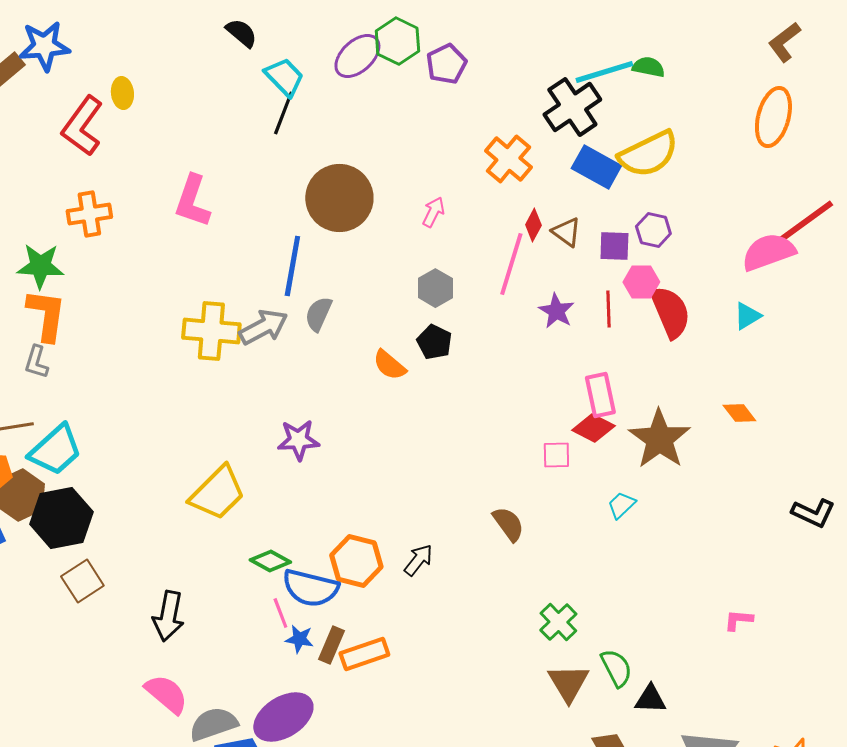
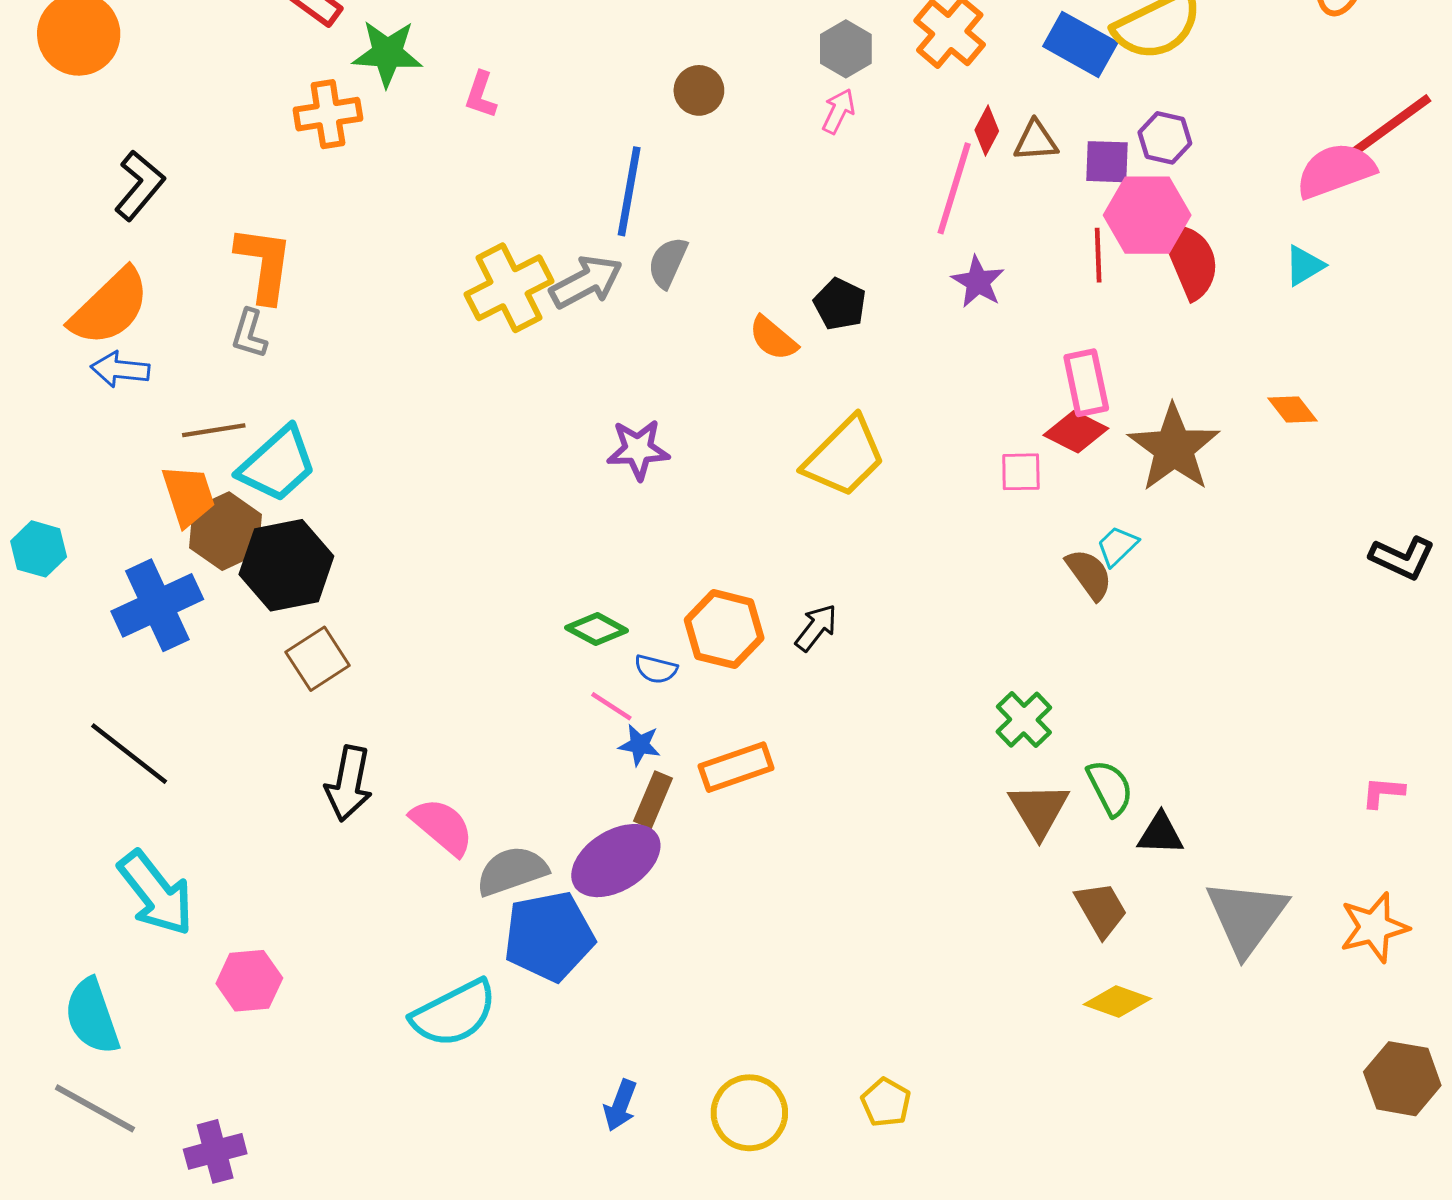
brown circle: (339, 198) -> (699, 90), size x0.5
pink L-shape: (192, 201) -> (481, 95), size x0.6
brown triangle: (566, 232) -> (1036, 141), turned -40
green star: (40, 266) -> (387, 53), moved
pink hexagon: (641, 282) -> (1147, 215), size x1.6
gray hexagon: (435, 288) -> (846, 49), moved
purple star: (556, 311) -> (978, 282), moved
yellow cross: (211, 331) -> (509, 288), turned -32
yellow trapezoid: (217, 493) -> (844, 457), moved
brown semicircle: (508, 524) -> (1089, 574), moved
blue semicircle: (310, 588) -> (656, 669), size x0.5
pink line: (280, 613) -> (611, 706), turned -36
black arrow: (168, 616) -> (349, 783), moved
pink L-shape: (738, 620) -> (1383, 792), moved
brown rectangle: (331, 645) -> (653, 800), moved

